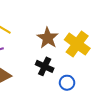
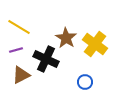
black cross: (45, 66) -> (46, 59), moved, size x1.4

